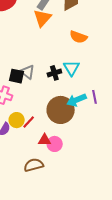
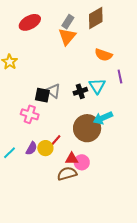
purple line: (95, 97) -> (120, 77), moved
yellow circle: (17, 120) -> (45, 148), moved
brown semicircle: (34, 165) -> (67, 174), moved

